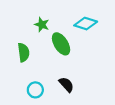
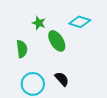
cyan circle: (35, 90) -> (33, 84), size x1.5

